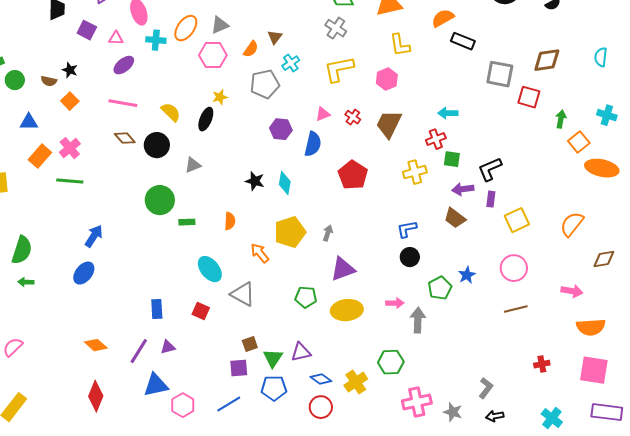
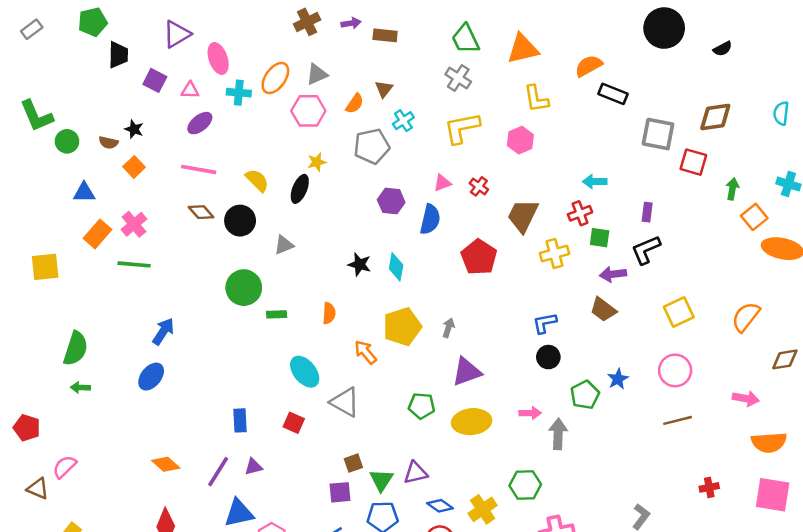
brown trapezoid: (389, 124) -> (523, 216), moved
purple rectangle: (491, 199) -> (647, 212), moved

